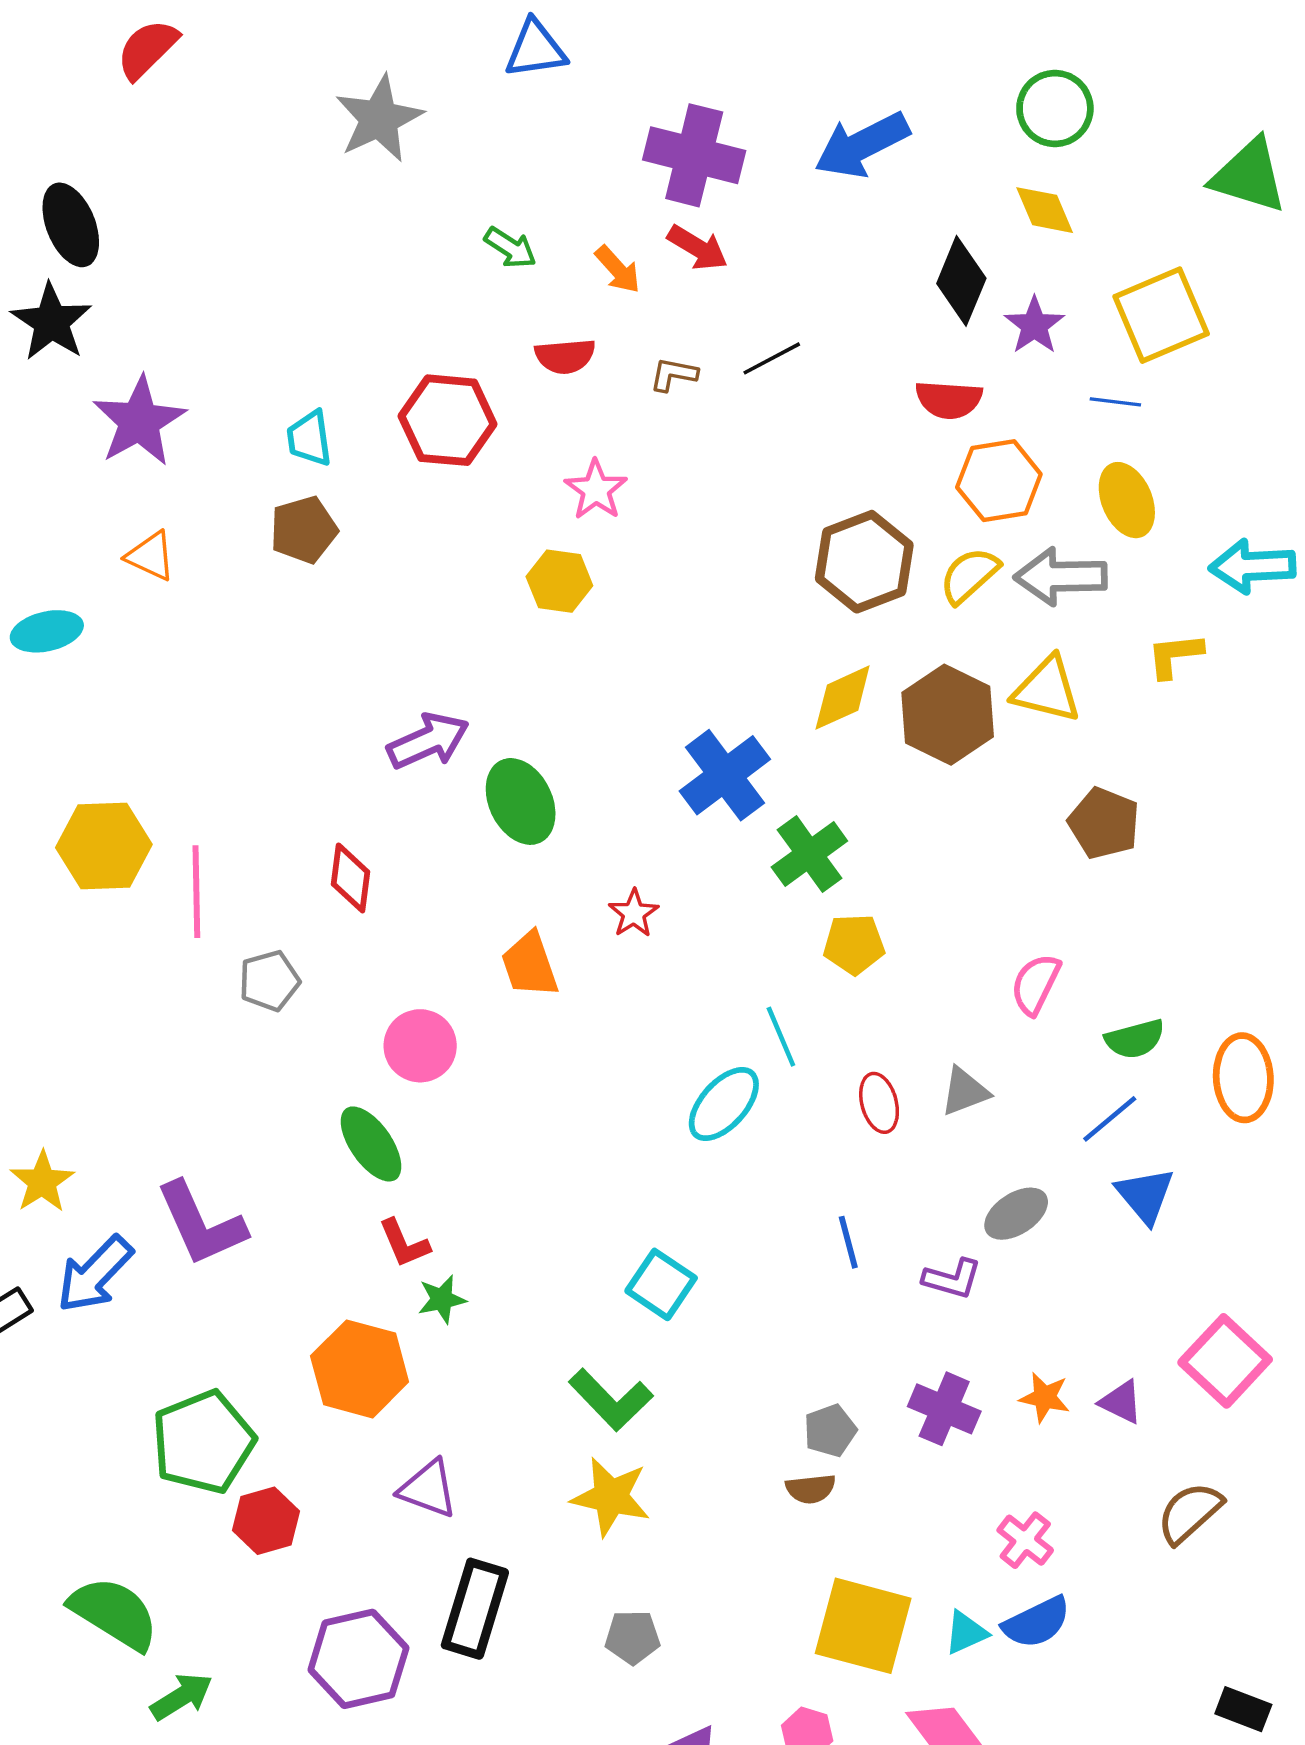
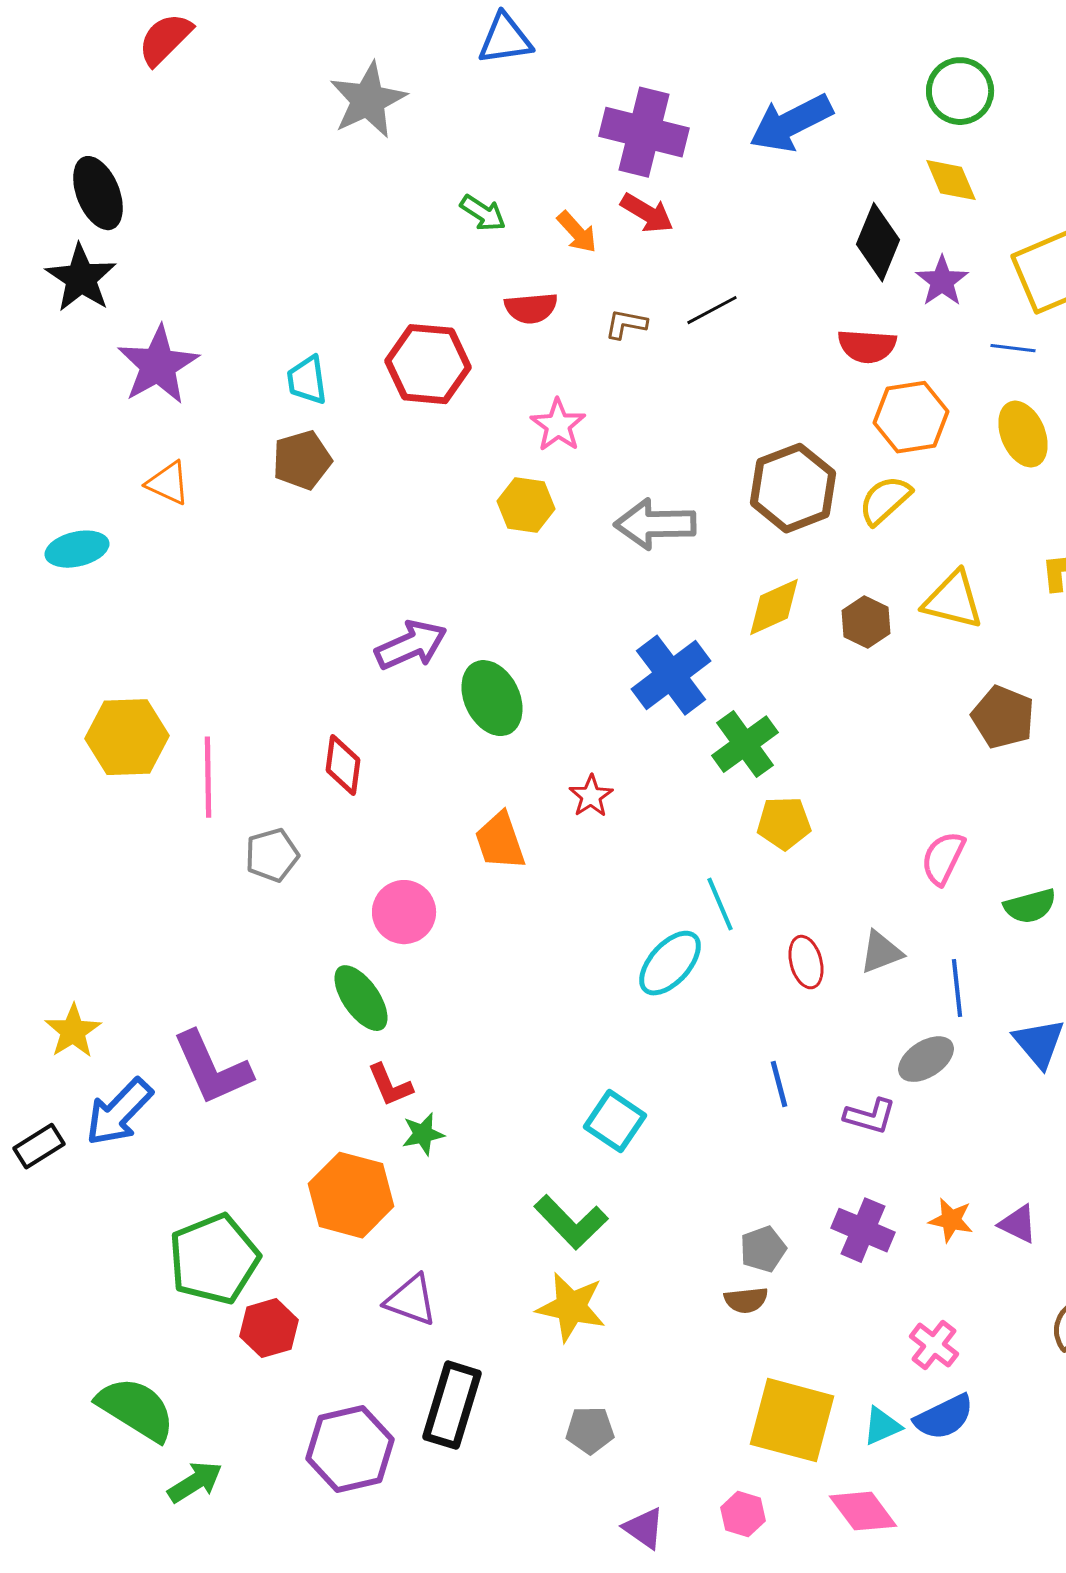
gray arrow: (1061, 577) -> (655, 524), moved
brown hexagon: (948, 715) -> (866, 622), size x0.6
blue line: (1110, 1119) -> (957, 988), moved, turned -56

